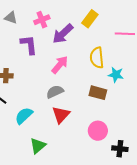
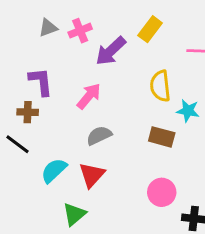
gray triangle: (11, 18) -> (48, 28), moved, turned -40
purple L-shape: (29, 45) -> (41, 82), moved
pink arrow: (60, 65) -> (89, 96), moved
red triangle: (61, 115) -> (92, 175), moved

